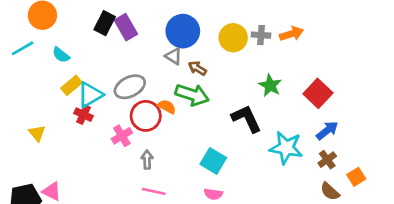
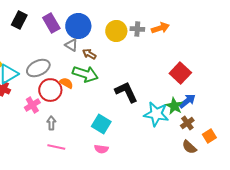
purple rectangle: (126, 27) -> (51, 23), moved
green star: (270, 85) -> (174, 106), moved

